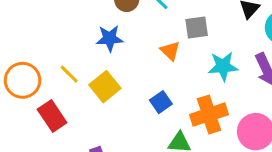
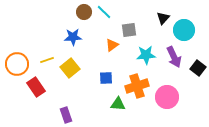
orange triangle: (170, 51) -> (112, 45), turned 40
yellow line: (69, 74) -> (47, 60), turned -64
blue square: (161, 102) -> (106, 78), turned 32

